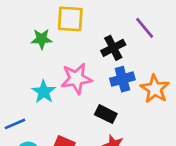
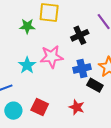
blue cross: (122, 79) -> (82, 68), moved
black rectangle: (106, 114) -> (95, 85), moved

